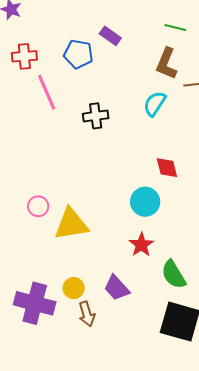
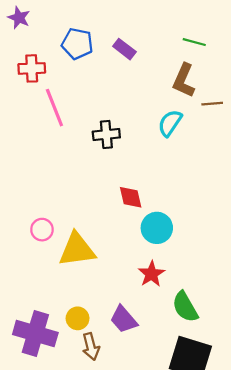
blue pentagon: (78, 54) -> (77, 44), moved
red diamond: (167, 168) -> (131, 197), moved

